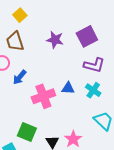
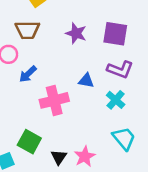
purple square: (87, 36) -> (115, 34), turned 30
brown trapezoid: (15, 41) -> (27, 30), turned -80
blue triangle: (68, 88) -> (86, 81), moved

